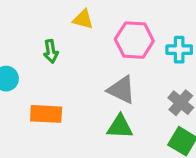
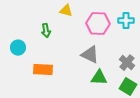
cyan cross: (179, 50) -> (126, 21), moved
green triangle: (120, 127) -> (99, 78), moved

